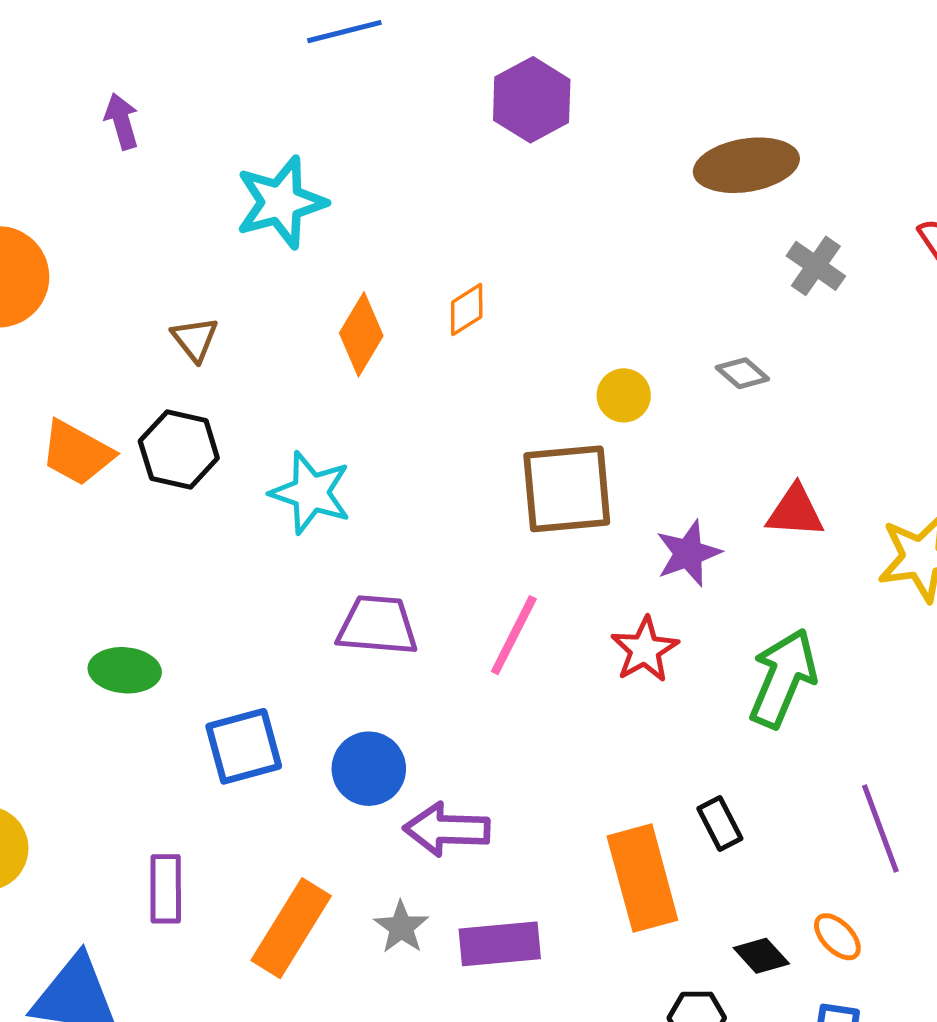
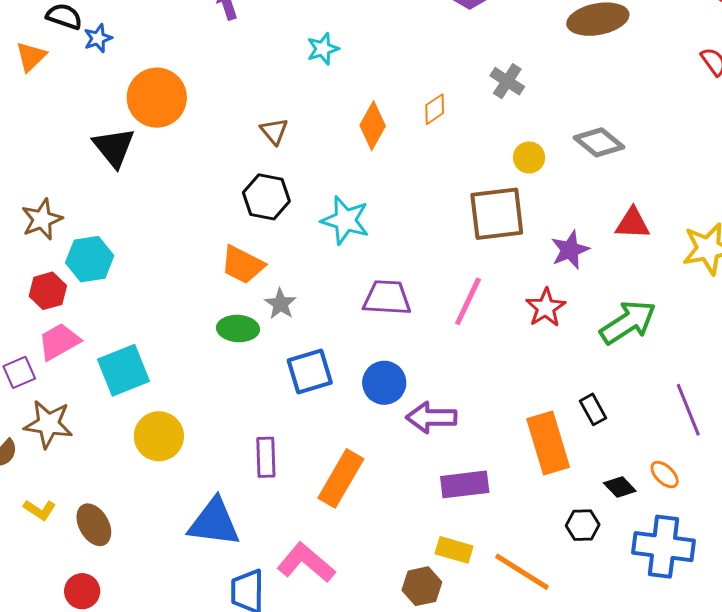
cyan star: (281, 202) -> (323, 49), size x0.6
gray cross: (816, 266) -> (507, 81), moved
gray diamond: (742, 373) -> (599, 142), size x1.6
orange trapezoid: (77, 453) -> (243, 265), moved
green arrow: (783, 678) -> (628, 322), turned 36
gray star: (401, 927) -> (280, 304), moved

